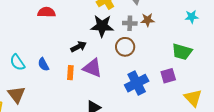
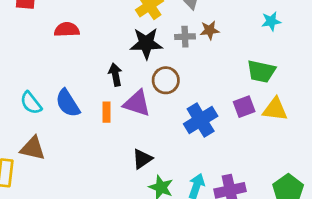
black arrow: (79, 47) -> (115, 75), turned -70
brown circle: (125, 47) -> (166, 80), moved
blue semicircle: (43, 64) -> (68, 103), size x1.5
brown triangle: (16, 95) -> (33, 148), turned -36
yellow triangle: (193, 98) -> (275, 109), moved, turned -36

